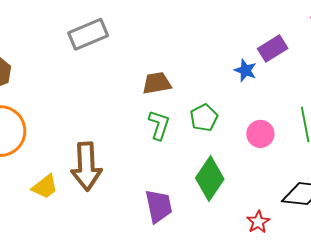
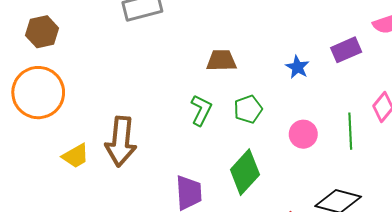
purple rectangle: (273, 48) -> (346, 50), moved
brown trapezoid: (157, 83) -> (221, 60), moved

